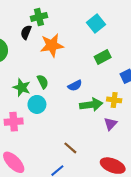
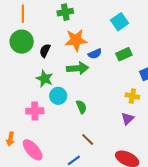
black semicircle: (26, 32) -> (45, 51), moved
green semicircle: (43, 82) -> (81, 107), moved
blue semicircle: (75, 86) -> (95, 54), moved
green arrow: (91, 105) -> (78, 68), moved

